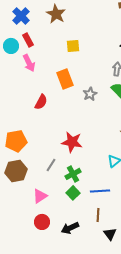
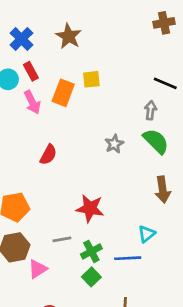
orange rectangle: (65, 79) -> (63, 93), moved, turned 42
gray line: (51, 165) -> (62, 239), turned 48
blue line: (100, 191) -> (128, 258), moved
pink triangle: (40, 196) -> (38, 269), moved

